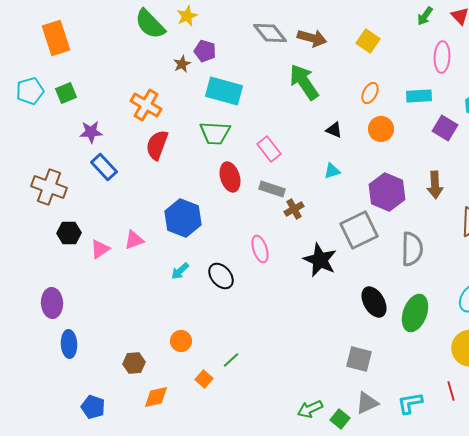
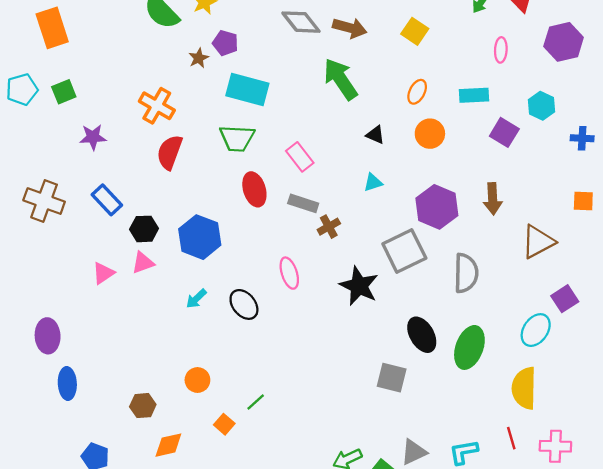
pink ellipse: (442, 57) -> (501, 50), size x0.7
blue rectangle: (104, 167) -> (107, 200), moved
black hexagon: (69, 233) -> (144, 229), moved
gray square: (359, 359) -> (392, 378), moved

